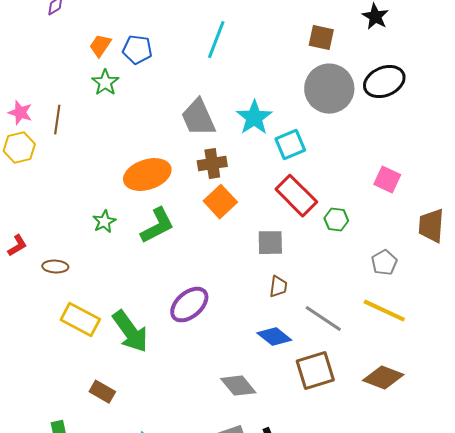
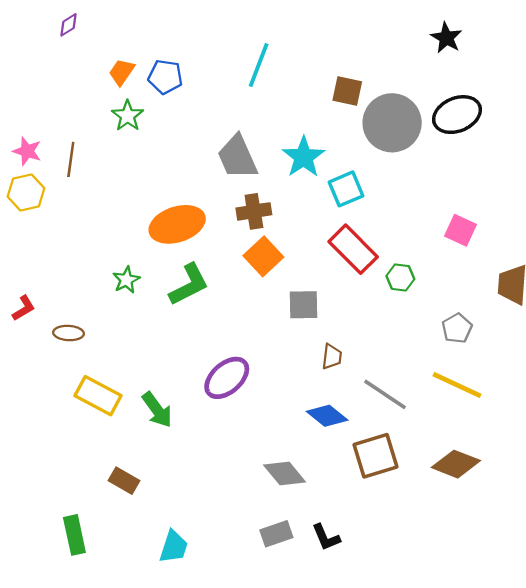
brown square: (321, 38) -> (347, 91), moved
gray square: (270, 243) -> (303, 305), moved
green arrow: (130, 332) -> (157, 410), size x0.7

